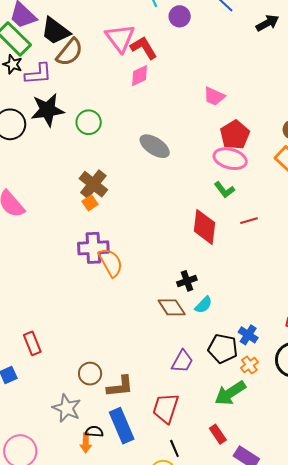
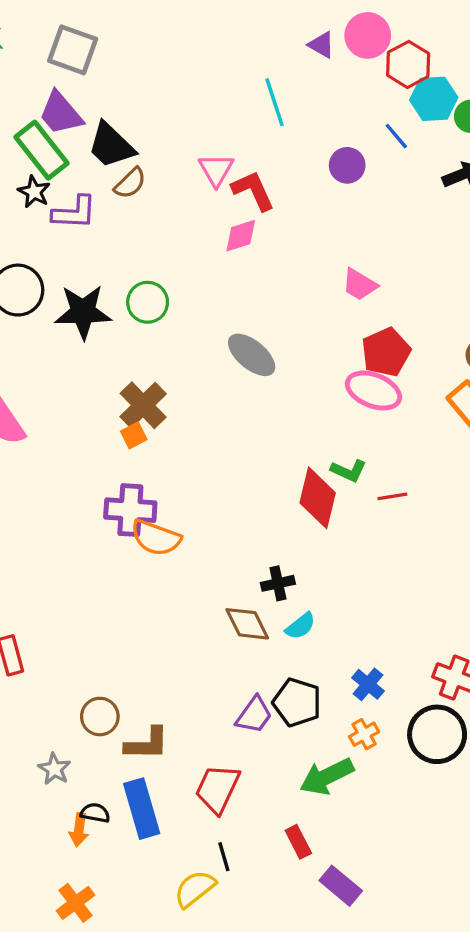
purple circle: (180, 16) -> (347, 165), moved
pink triangle: (120, 38) -> (216, 170), size x0.7
brown semicircle: (70, 52) -> (130, 183), size x0.7
black star: (47, 110) -> (83, 312), moved
green L-shape: (224, 190) -> (349, 471), moved, turned -35
orange semicircle: (111, 263) -> (156, 538), turned 132
black pentagon: (223, 349) -> (297, 702), moved
gray star: (67, 408) -> (54, 769), size x0.7

